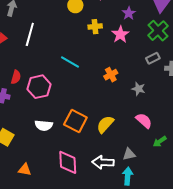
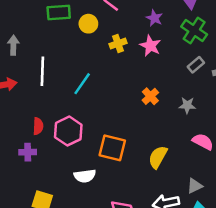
cyan line: (70, 62) -> (82, 84), moved, turned -72
orange square: (75, 121) -> (112, 148), moved

